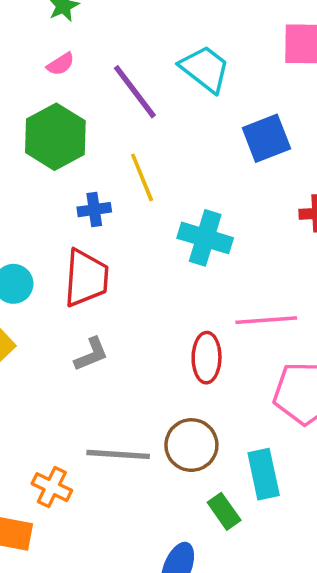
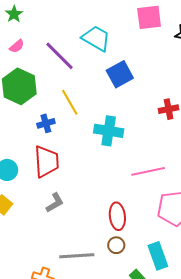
blue square: (266, 138) -> (120, 74), moved
red ellipse: (207, 358) -> (117, 216), moved
brown circle: (191, 445) -> (116, 245), size x0.6

